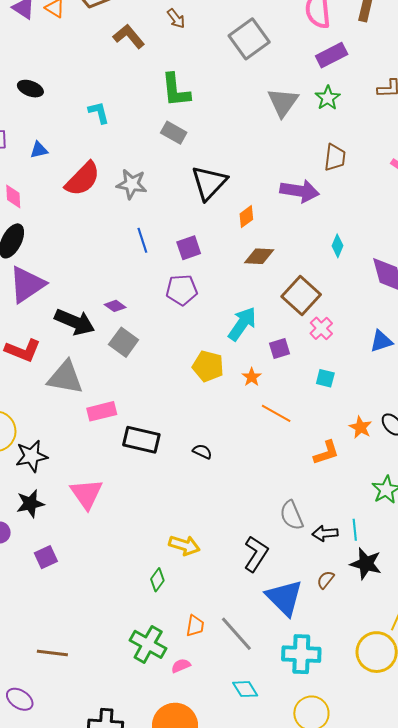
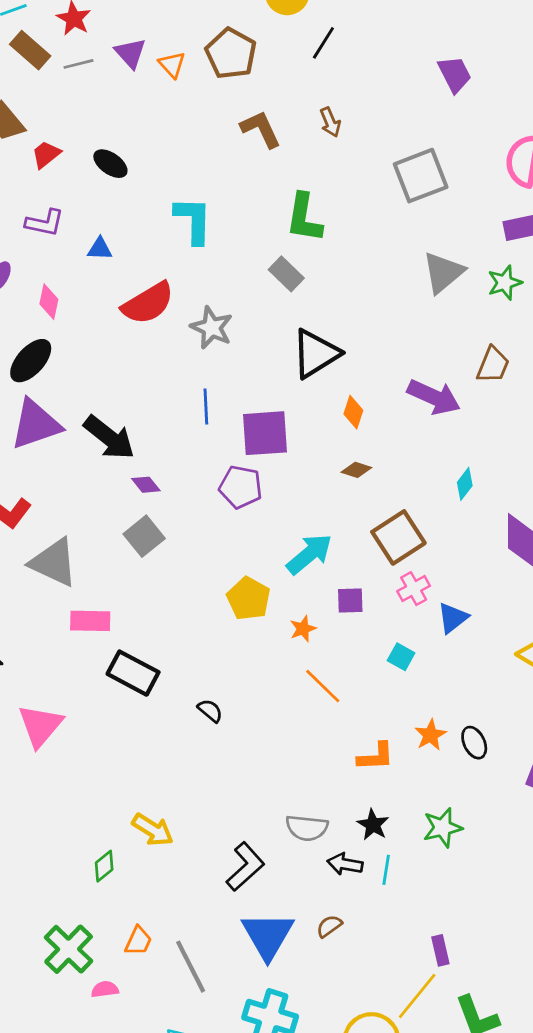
cyan L-shape: (99, 113) -> (193, 220), size x1.5
orange diamond: (246, 217) -> (353, 412), turned -50
purple square: (189, 248) -> (265, 433), size x1.5
brown diamond: (259, 256) -> (356, 470), size x0.7
black arrow: (75, 322) -> (109, 438), moved
blue triangle: (381, 341) -> (453, 618), moved, turned -35
gray semicircle: (292, 515) -> (307, 828), turned -76
black star: (366, 564) -> (373, 825), moved, size x0.7

